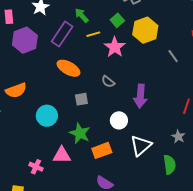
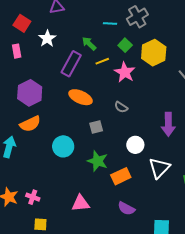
purple hexagon: (25, 40) -> (30, 93), moved
purple arrow: (140, 96) -> (168, 124), moved
pink triangle: (62, 155) -> (81, 203), moved
pink cross: (36, 167) -> (33, 197), moved

